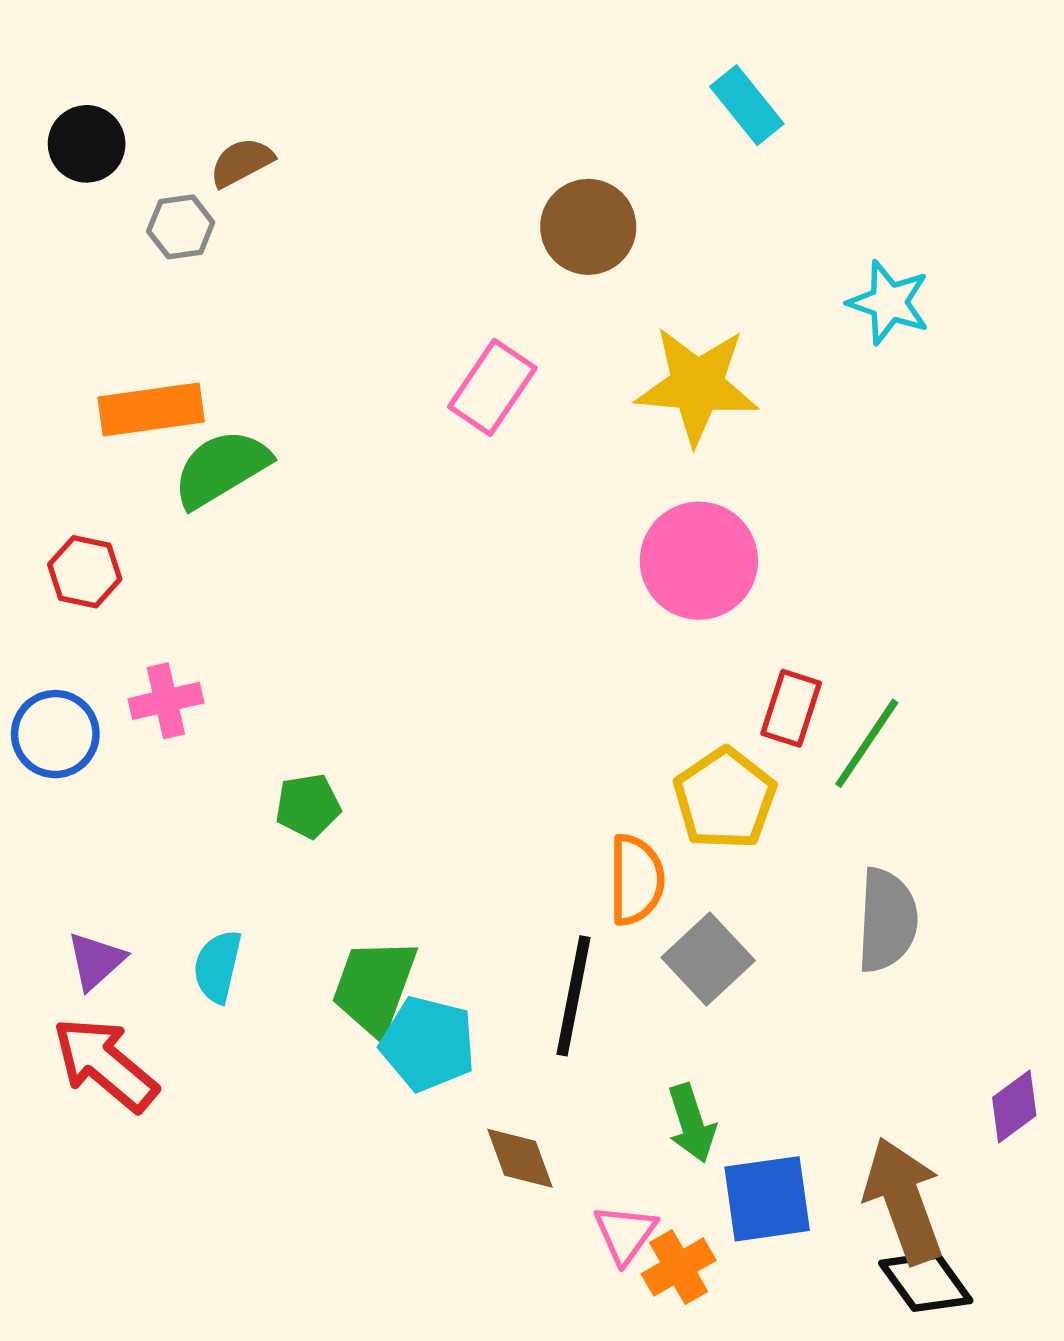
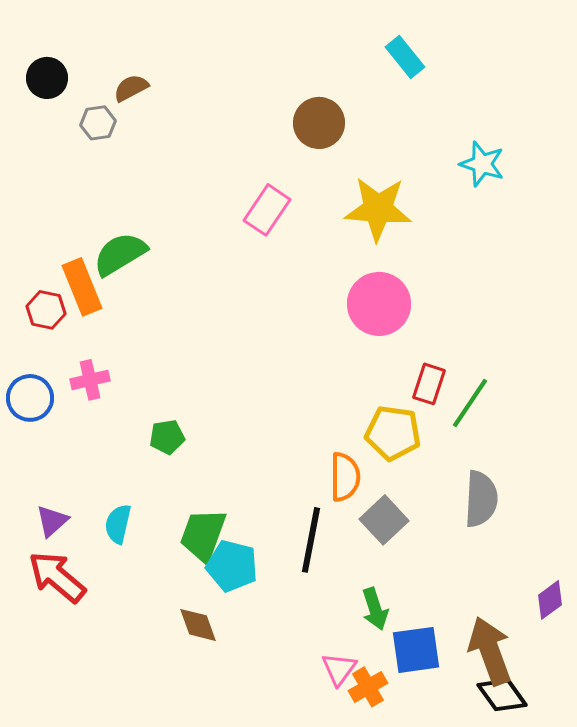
orange rectangle: (151, 409) -> (82, 287), moved, turned 76
yellow pentagon: (725, 799) -> (393, 433), turned -30
brown diamond: (520, 1158) -> (198, 625), moved

